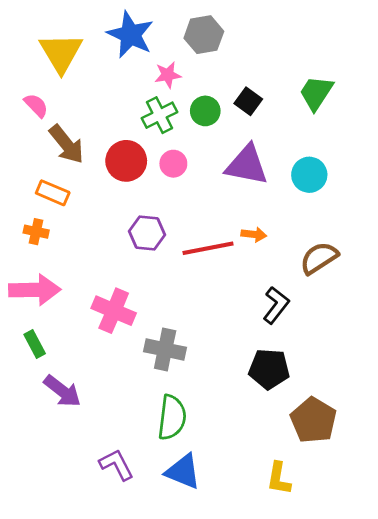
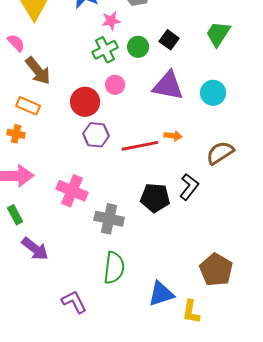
red circle: (126, 161) -> (85, 102), moved
black pentagon: (269, 369) -> (155, 198), moved
blue triangle: (183, 472) -> (161, 294), moved, turned -40

